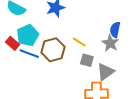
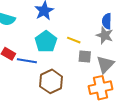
cyan pentagon: (28, 35) -> (46, 42), moved
brown hexagon: (53, 50) -> (51, 81), moved

